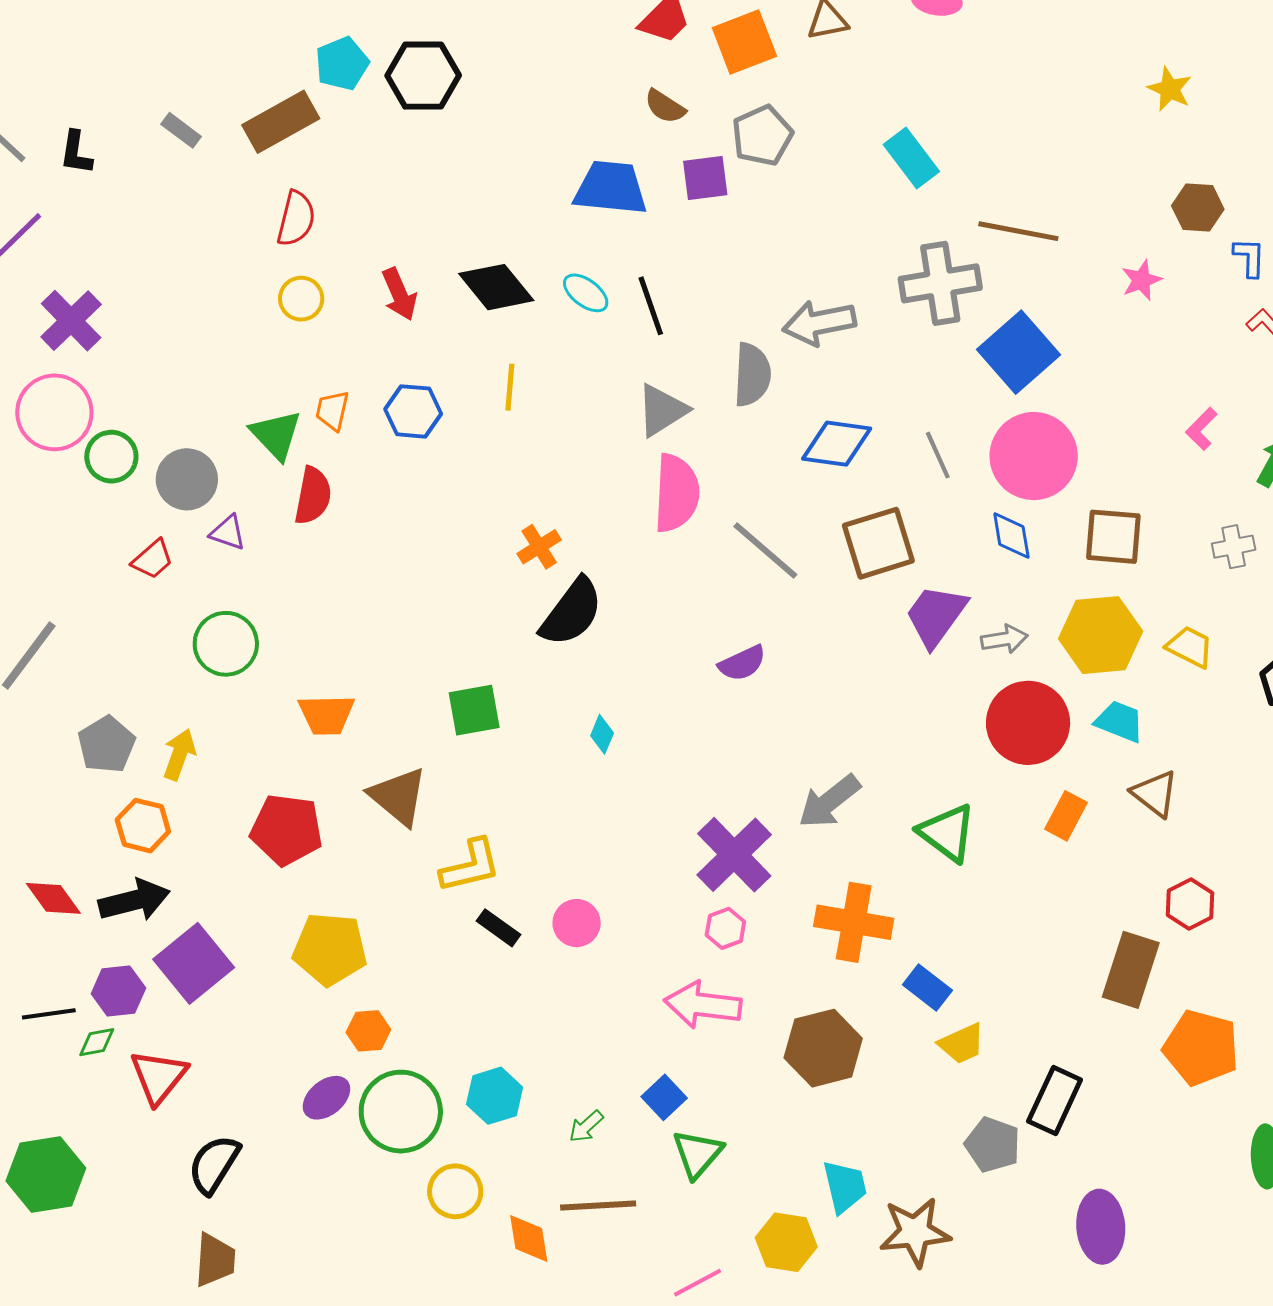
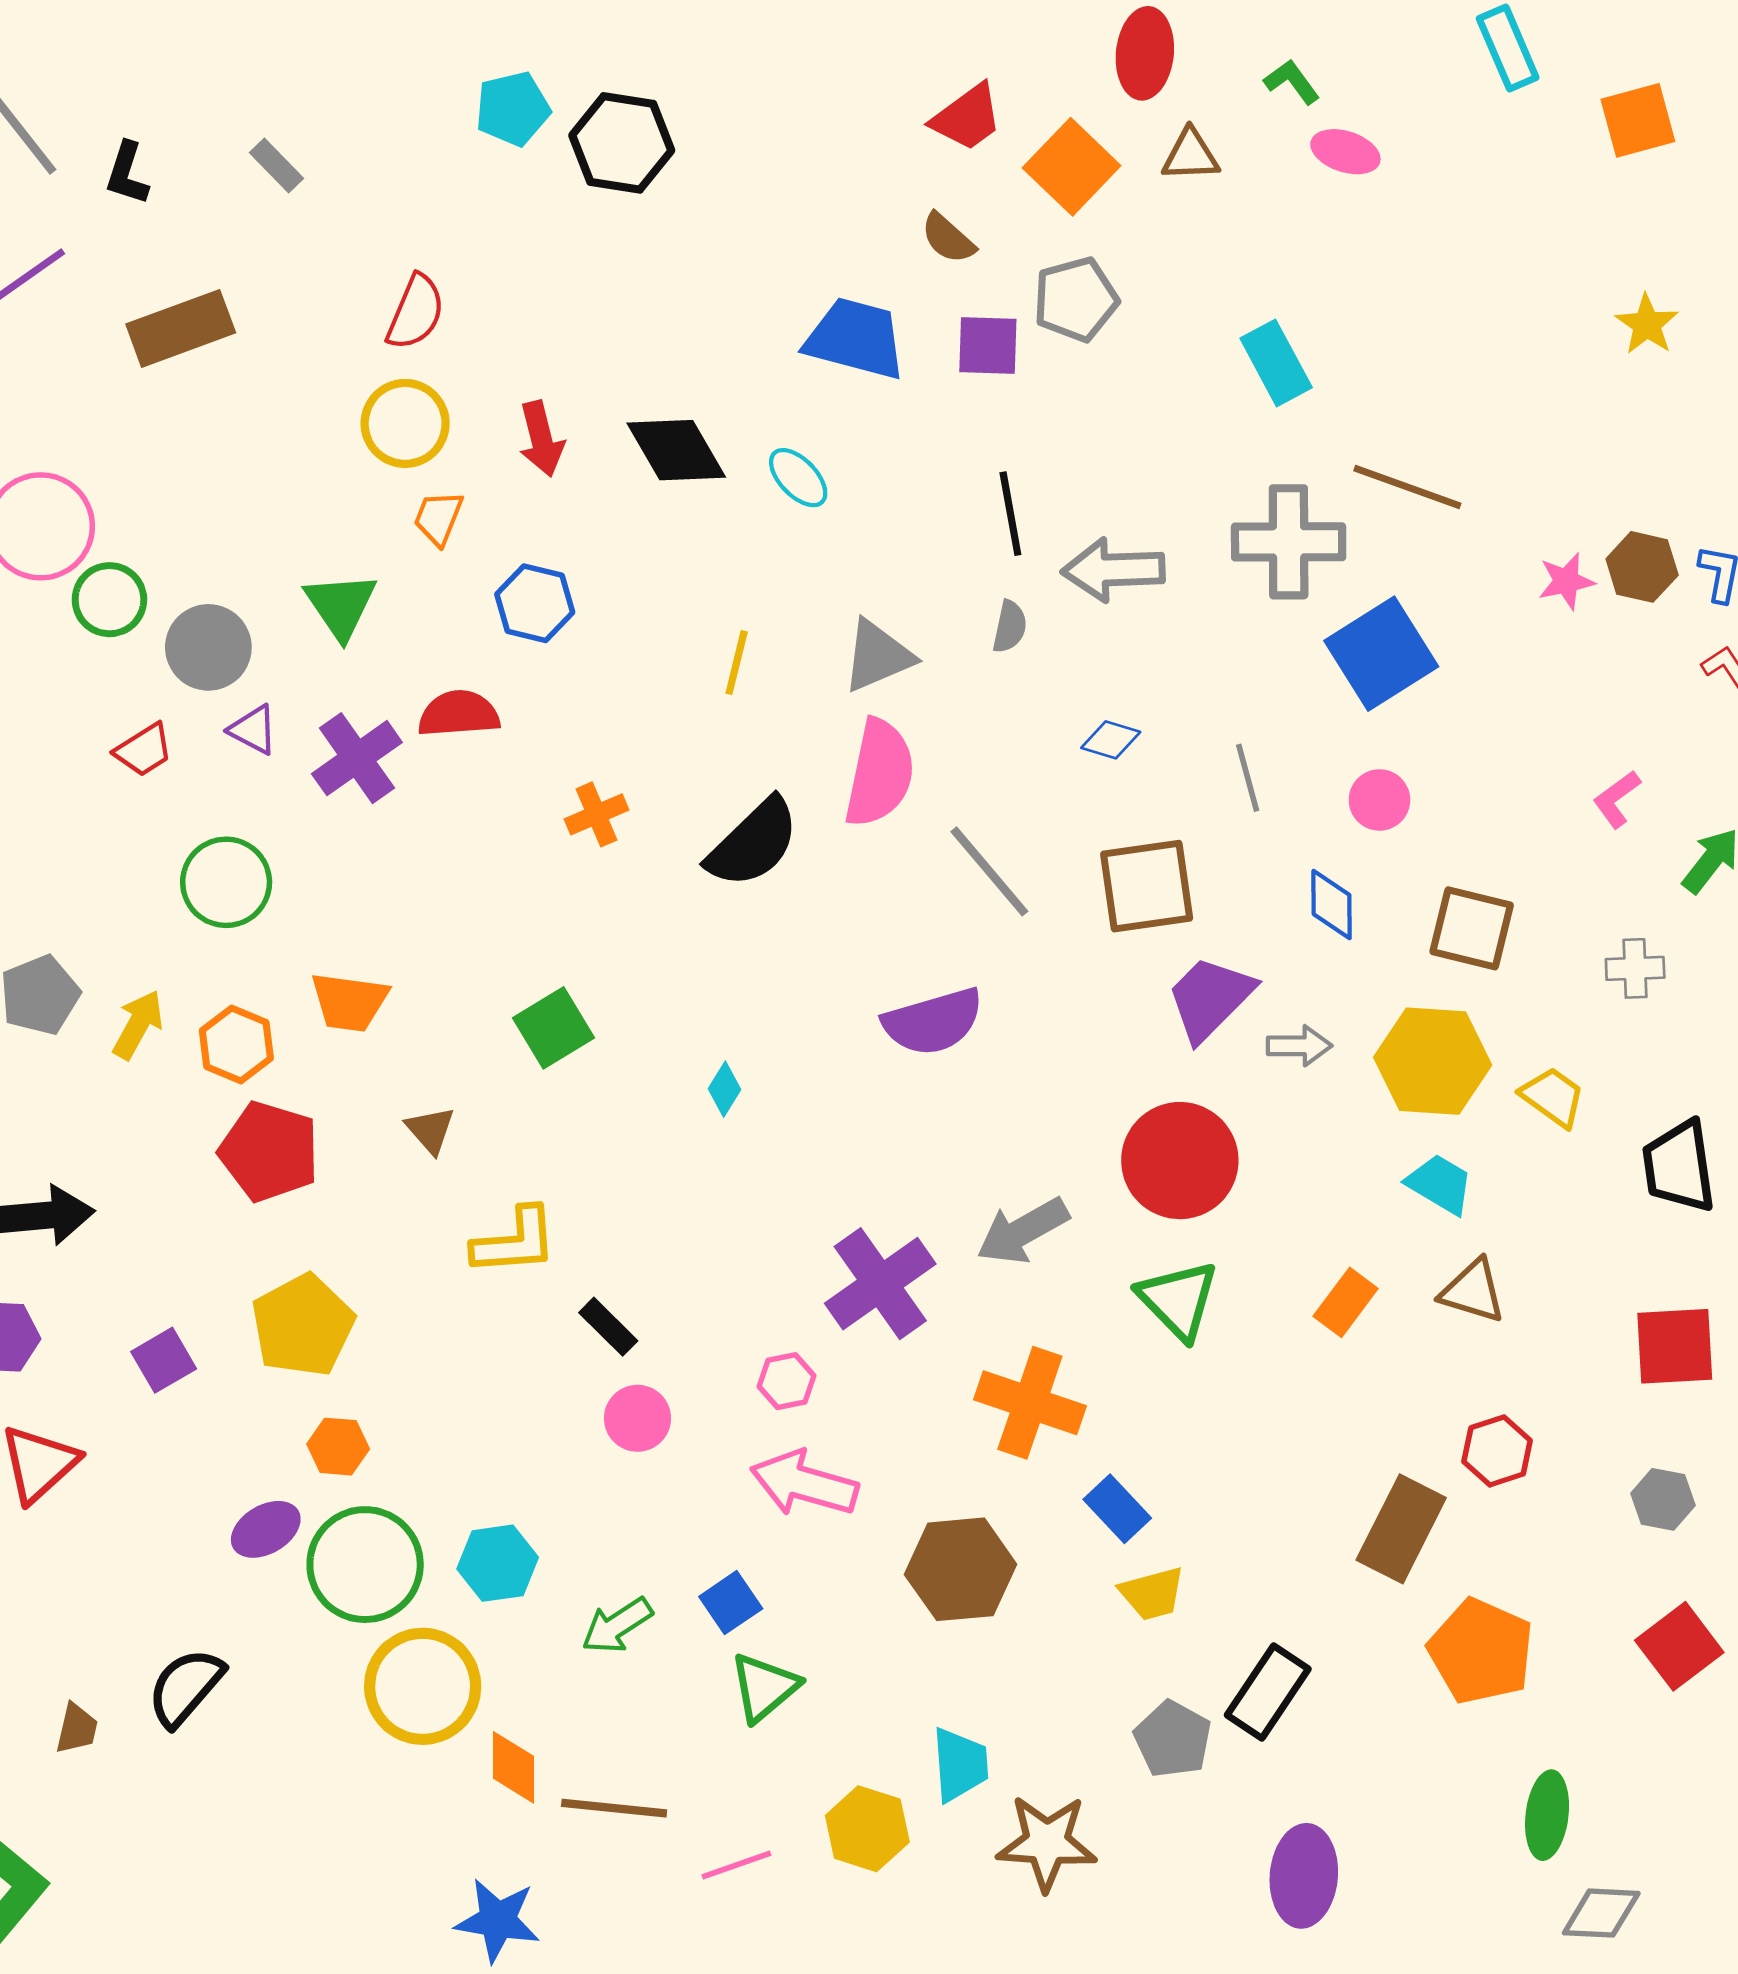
orange square: (744, 42) -> (1072, 167), turned -34
brown rectangle: (281, 122) -> (181, 328), moved
brown hexagon: (1198, 208) -> (1642, 567), moved
yellow circle: (301, 299) -> (405, 423), size x1.4
black line: (651, 306) -> (1010, 514), moved
purple cross: (71, 321) -> (357, 758), moved
gray semicircle: (752, 375) -> (1010, 627), size x0.6
yellow line: (510, 387) -> (737, 663), moved
orange trapezoid: (332, 411) -> (438, 518), moved
blue diamond: (837, 444) -> (1111, 740), size x0.6
pink circle: (1034, 456) -> (1379, 800), size x0.5
red semicircle: (313, 496) -> (459, 714), moved, turned -114
orange cross: (539, 547) -> (596, 814), moved
black semicircle: (572, 612) -> (753, 843), moved
purple semicircle: (742, 663) -> (933, 1022), size x1.5
green square: (474, 710) -> (554, 1028), turned -30
red circle: (1028, 723) -> (1180, 1161), moved
brown triangle: (1155, 794) -> (1473, 1291), turned -30
brown triangle: (398, 796) -> (430, 1130), size x0.6
orange hexagon: (143, 826) -> (236, 1044), moved
pink circle: (577, 923) -> (637, 1418), moved
black rectangle: (499, 928) -> (608, 1327), moved
pink hexagon: (725, 928) -> (787, 1381), moved
yellow pentagon: (330, 949) -> (303, 1325), turned 30
purple square: (194, 963) -> (164, 1360), moved, size x0.6
green arrow: (586, 1126) -> (617, 1626), size x1.4
black semicircle: (214, 1164) -> (185, 1687), moved
yellow circle: (455, 1191) -> (423, 1686), size x1.5
brown line: (598, 1206) -> (614, 1808), moved
brown trapezoid: (215, 1260) -> (77, 1728), size x0.7

